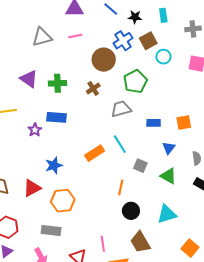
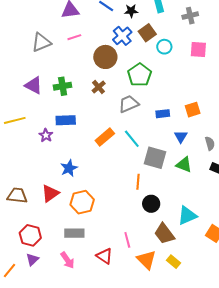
orange rectangle: (95, 153) -> (105, 137), moved
gray square: (140, 166) -> (155, 158), size x1.6
cyan triangle: (167, 214) -> (187, 216), moved

